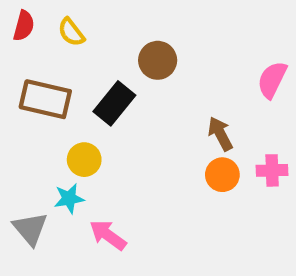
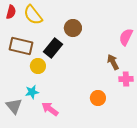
yellow semicircle: (71, 32) -> (33, 15), size x1.5
brown arrow: (220, 134) -> (113, 62), moved
yellow circle: (84, 160) -> (38, 66), moved
orange circle: (222, 175) -> (98, 98), moved

